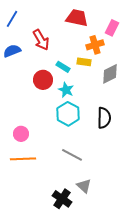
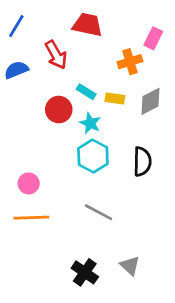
red trapezoid: (77, 18) -> (88, 25), moved
yellow rectangle: (84, 62) -> (115, 99), moved
gray triangle: (84, 186) -> (130, 266), moved

